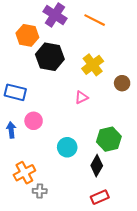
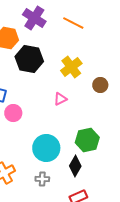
pink circle: (34, 121) -> (13, 113), moved
cyan circle: (67, 147) -> (46, 148), size x1.4
gray cross: (40, 191) -> (42, 179), moved

